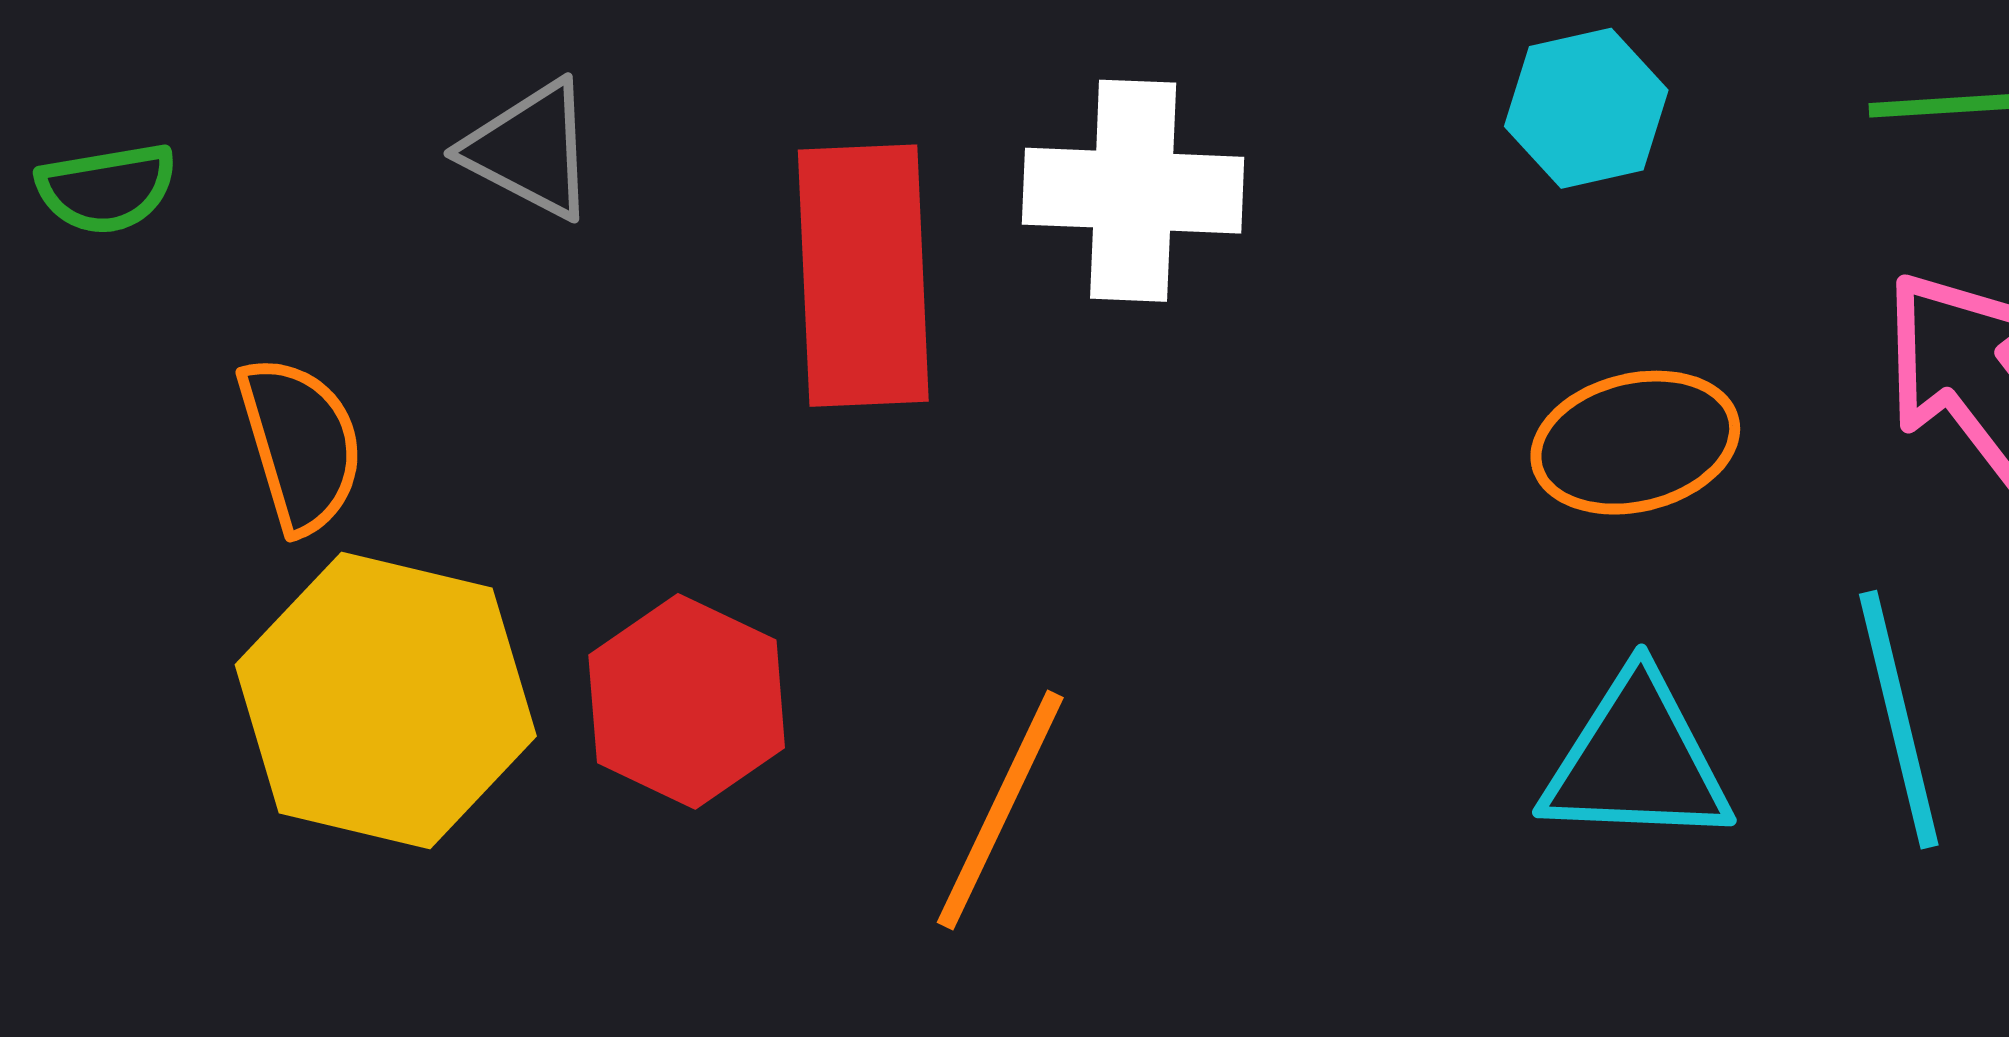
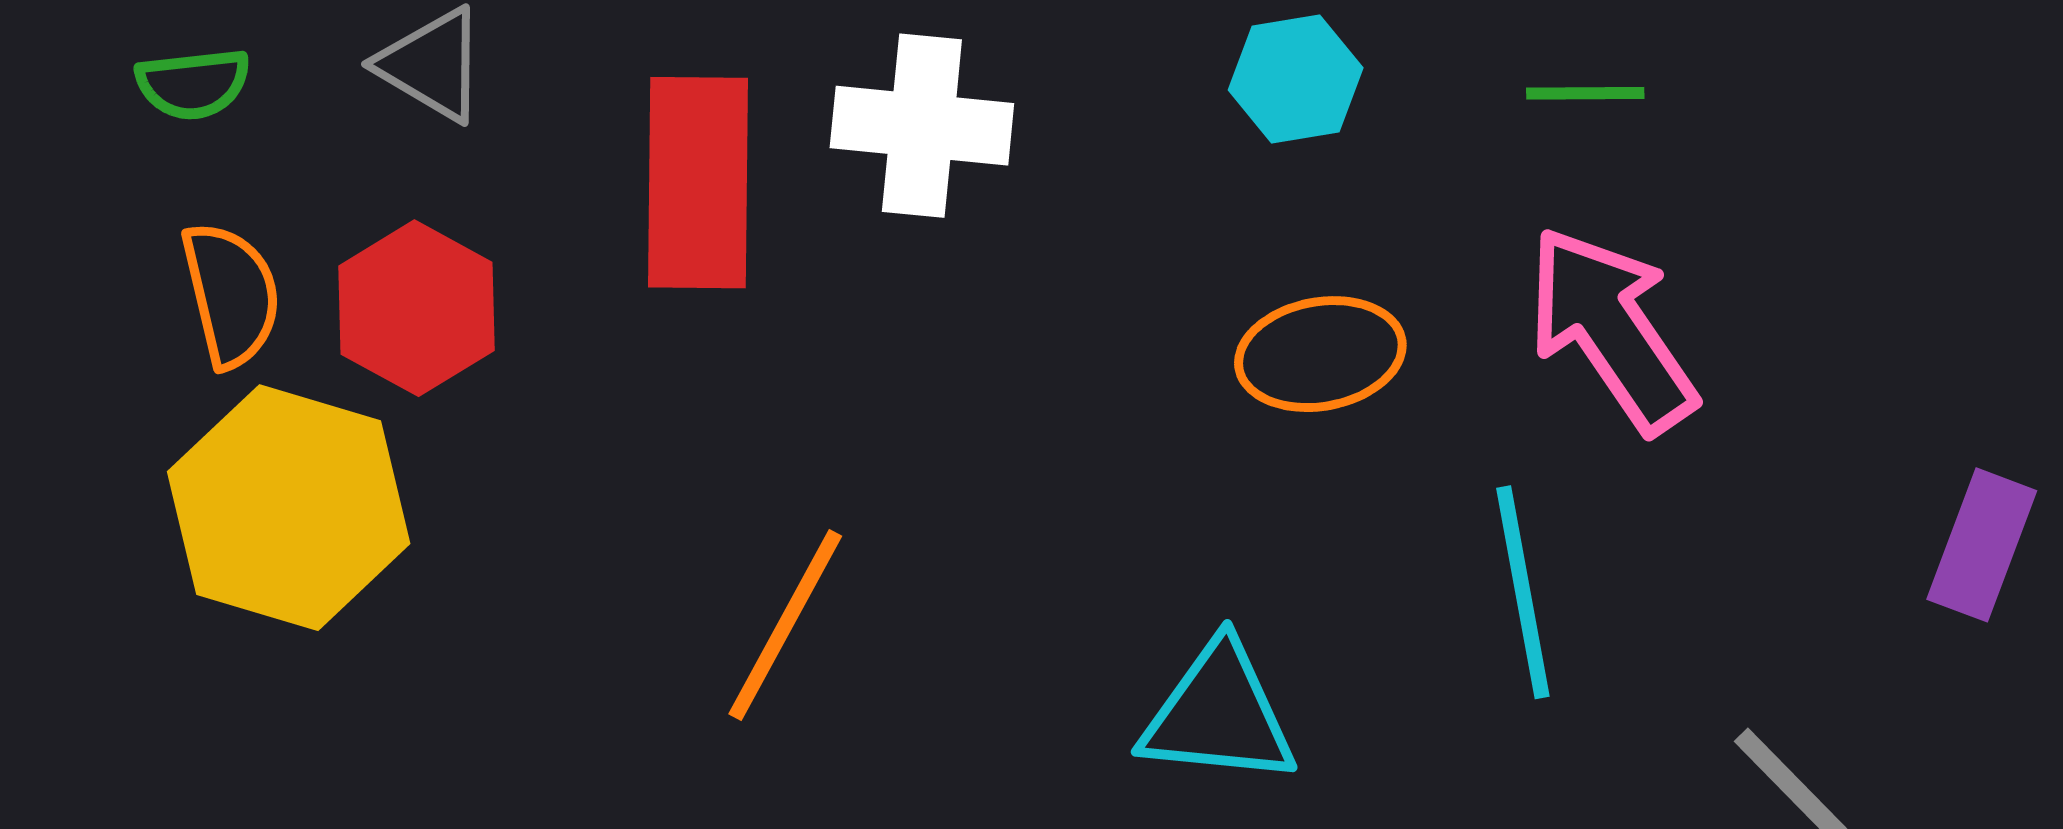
green semicircle: (107, 188) -> (193, 84), moved
red hexagon: (687, 701) -> (416, 308), moved
cyan triangle: (1637, 761) -> (1219, 714), moved

